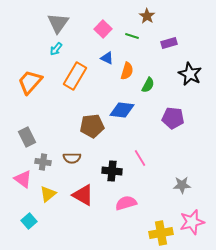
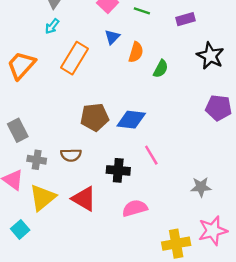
blue triangle: (107, 58) -> (112, 37), turned 48
blue diamond: (122, 110) -> (131, 120), moved
purple pentagon: (173, 118) -> (219, 108), moved
yellow triangle: (48, 194) -> (43, 198), size x1.4

